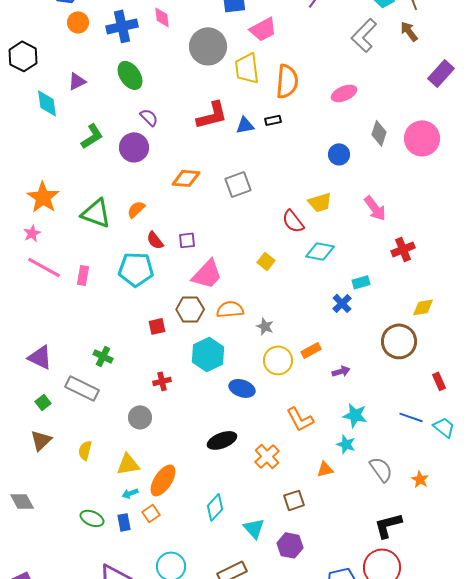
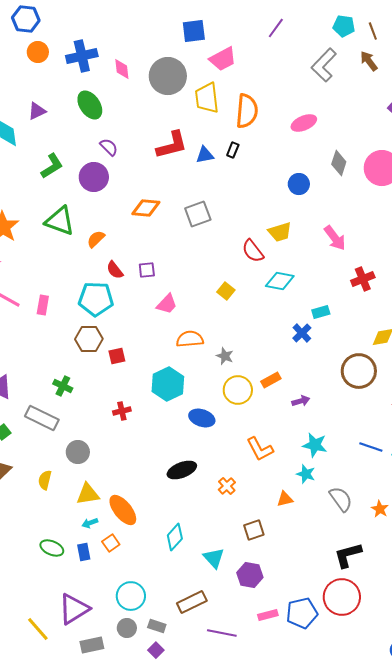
pink diamond: (162, 17) -> (122, 69), moved
black rectangle: (273, 120) -> (233, 150), turned -56
green triangle: (96, 213) -> (60, 221), moved
pink trapezoid: (207, 274) -> (167, 304), size x0.7
brown hexagon: (190, 309) -> (89, 339), moved
gray circle: (140, 417) -> (78, 452), moved
orange cross: (267, 456) -> (227, 486), size x0.7
orange ellipse: (163, 480) -> (123, 510), turned -72

